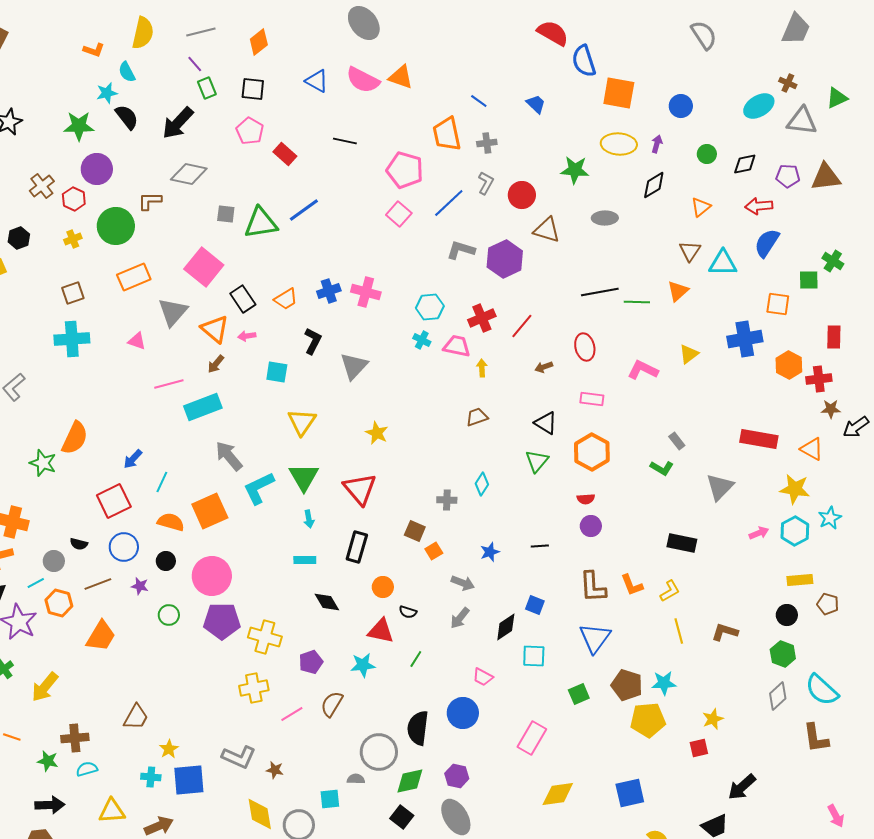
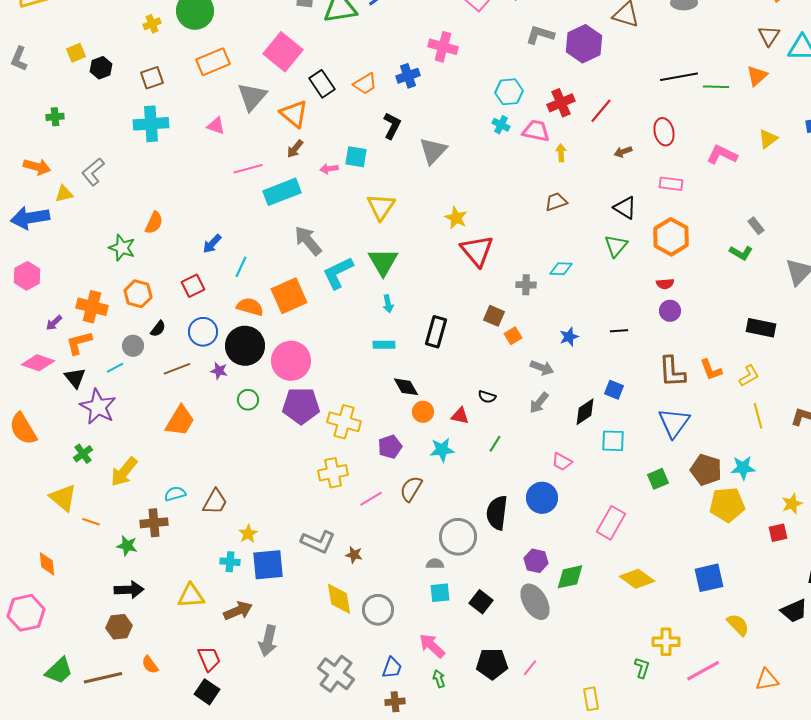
black hexagon: (19, 238) -> (101, 68), moved
pink cross: (366, 292) -> (443, 47), moved
pink arrow: (247, 336) -> (329, 169), moved
orange semicircle: (75, 438) -> (154, 223), size x0.7
cyan diamond: (482, 484) -> (561, 269), turned 60
red triangle: (360, 489) -> (477, 251), moved
red square: (114, 501) -> (193, 286), size x0.7
black semicircle: (79, 544) -> (158, 329), turned -66
black circle: (166, 561) -> (245, 346), size x2.0
orange circle: (383, 587) -> (423, 412), moved
orange hexagon: (59, 603) -> (138, 294), moved
red triangle: (381, 631) -> (460, 416), size x0.7
cyan semicircle: (87, 769) -> (175, 494), moved
green diamond: (410, 781) -> (570, 577), moved
yellow diamond: (558, 794) -> (637, 579), turned 44
cyan square: (330, 799) -> (440, 593), moved

